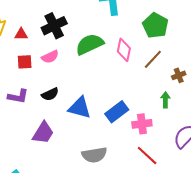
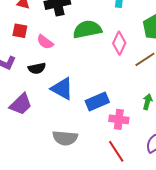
pink semicircle: (50, 57) -> (45, 42), moved, turned 48

